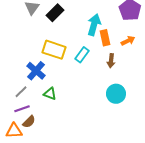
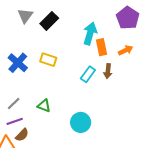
yellow rectangle: (54, 50) -> (48, 60), size x0.7
cyan rectangle: (82, 55) -> (88, 74), moved
blue cross: (36, 71) -> (18, 63), moved
cyan circle: (116, 94) -> (81, 122), moved

